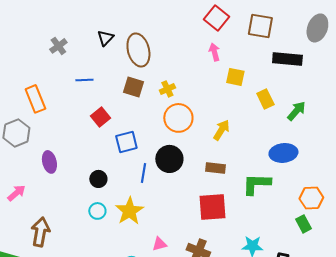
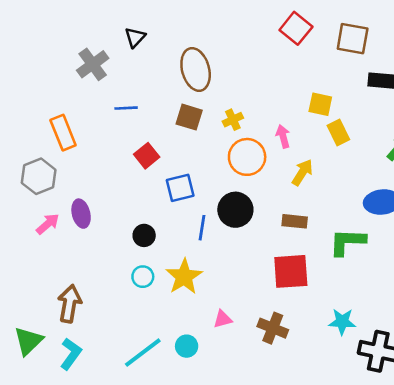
black triangle: (105, 38) -> (135, 37), moved
gray cross: (58, 46) -> (93, 64), size x1.4
pink arrow: (214, 52) -> (283, 136), moved
yellow rectangle: (265, 99) -> (338, 133), moved
pink arrow: (16, 193) -> (48, 224), moved

